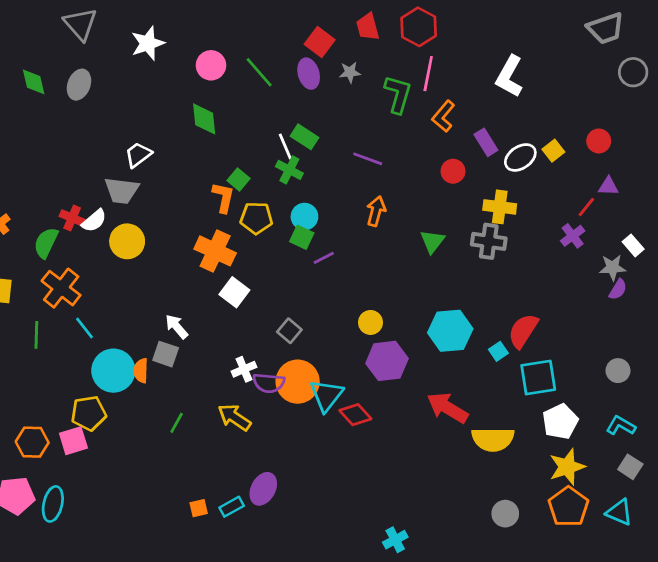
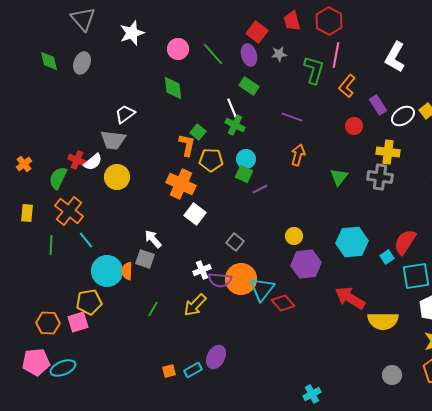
green rectangle: (304, 137) -> (249, 86), moved
yellow arrow: (234, 417) -> (195, 305), turned -80
cyan ellipse: (53, 504) -> (63, 368), turned 55

